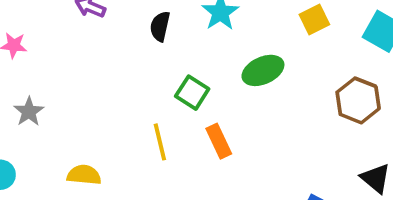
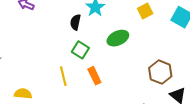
black semicircle: (160, 26) -> (75, 22), moved
brown hexagon: (358, 100) -> (160, 72), moved

